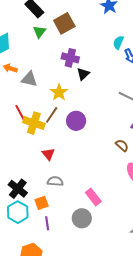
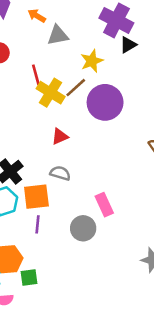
purple cross: (70, 58) -> (116, 20), size x1.4
gray triangle: (29, 79) -> (58, 35), turned -36
purple circle: (76, 121) -> (105, 102), size x1.4
red triangle: (48, 154) -> (60, 136), turned 32
orange square: (42, 203) -> (36, 197), size x1.5

